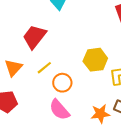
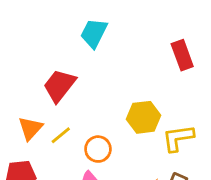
yellow line: (44, 68) -> (61, 135), moved

